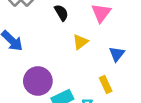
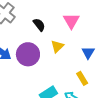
purple circle: (38, 81) -> (28, 54), moved

